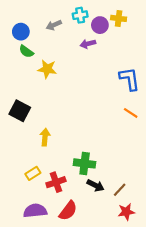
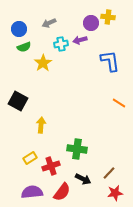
cyan cross: (80, 15) -> (61, 44), moved
green semicircle: (26, 51) -> (24, 47), turned -56
yellow star: (47, 69) -> (43, 63), turned 30
blue L-shape: (130, 79) -> (110, 61), moved
black arrow: (96, 185) -> (83, 179), moved

